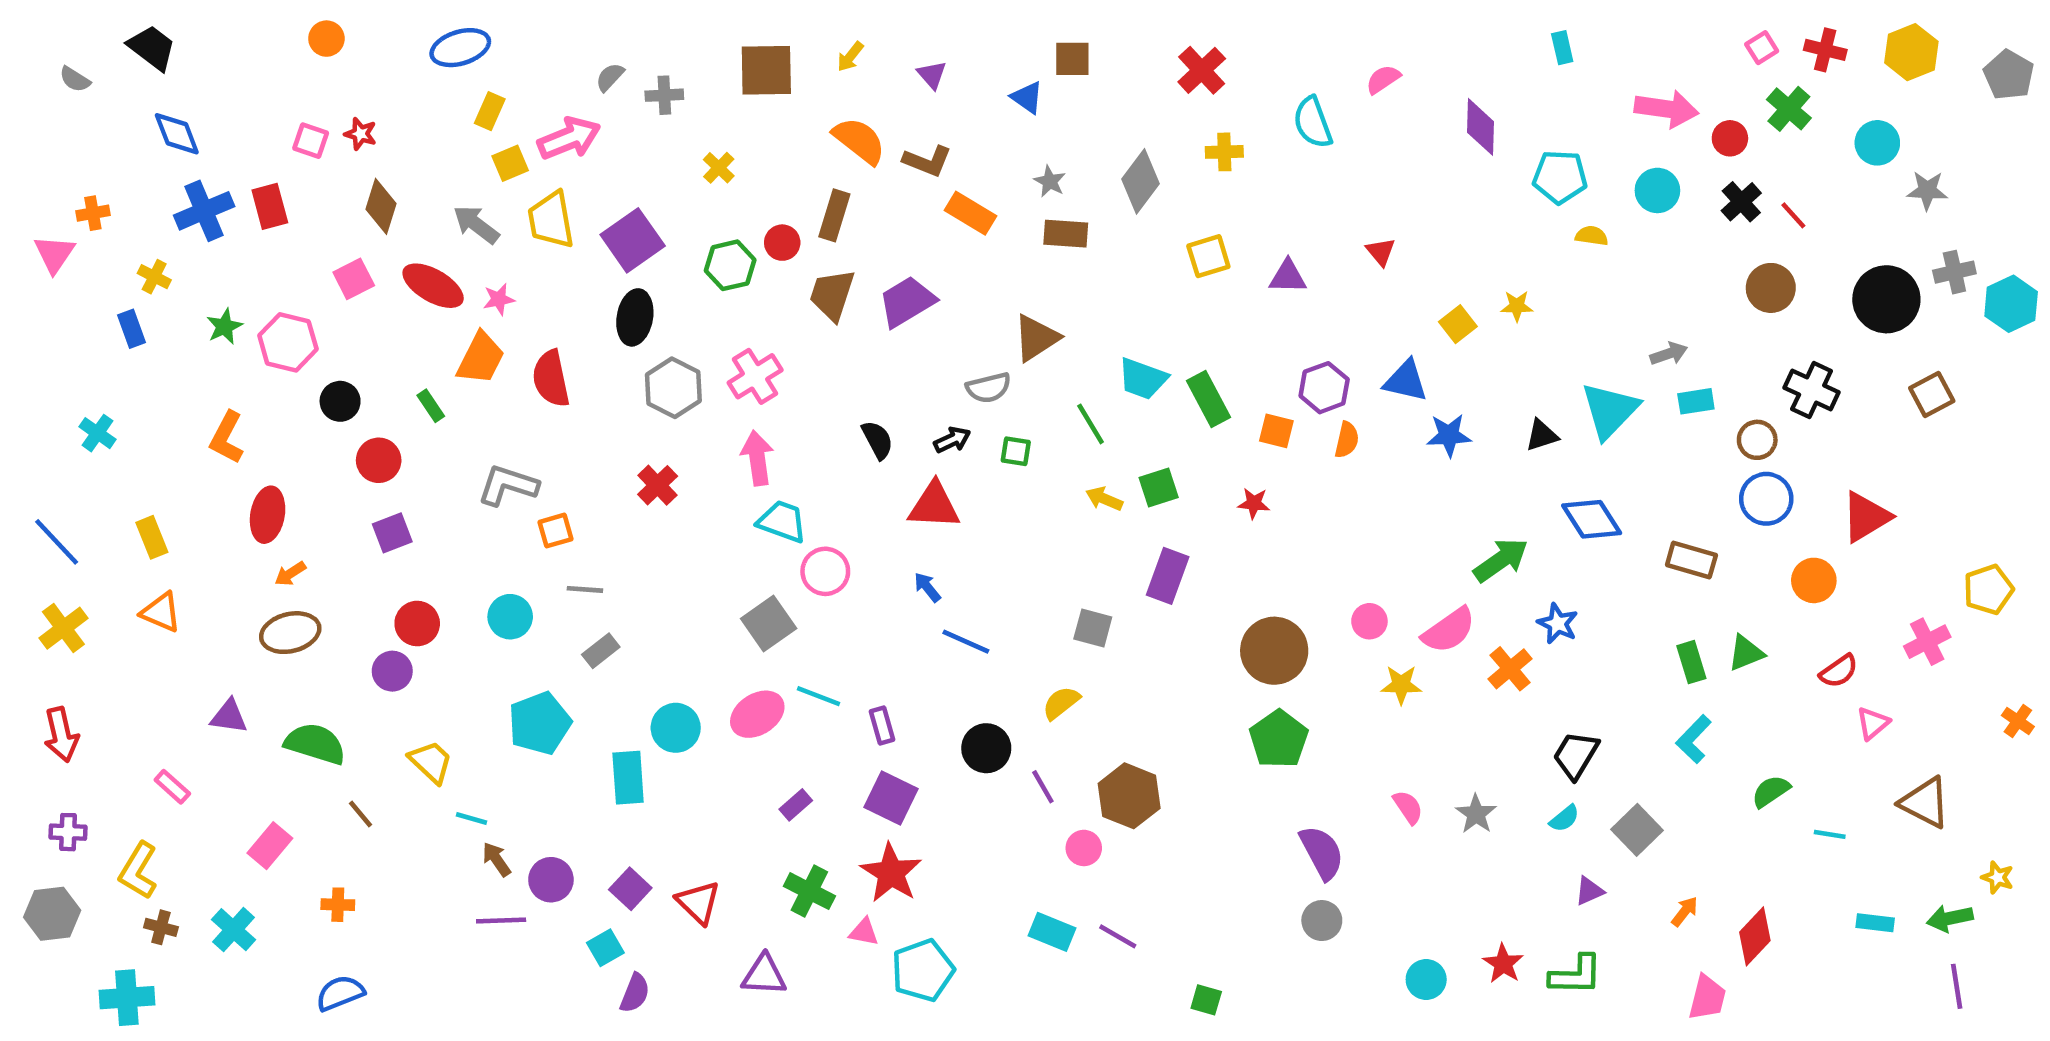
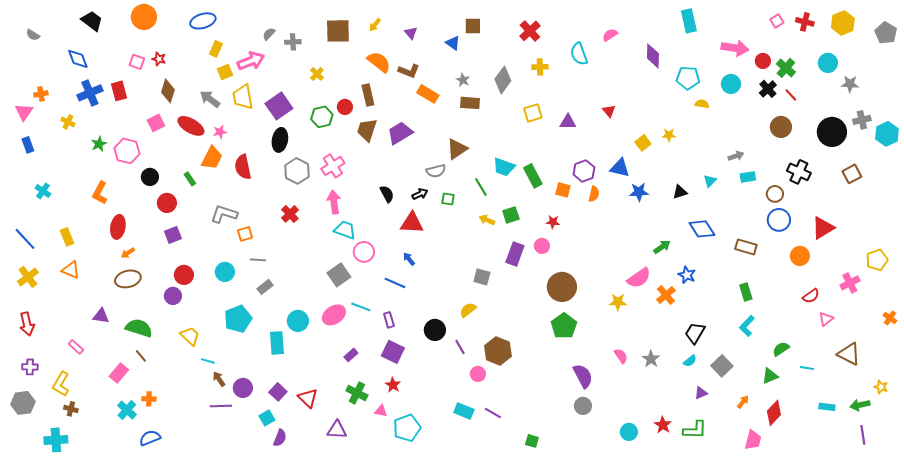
orange circle: (326, 39) -> (144, 17), size x1.6
black trapezoid: (152, 48) -> (92, 21), moved
cyan rectangle: (1562, 48) -> (689, 21), size x1.6
green cross: (1789, 109) -> (786, 68), moved
brown rectangle: (834, 215) -> (368, 95), turned -30
blue rectangle: (132, 329) -> (28, 145), moved
cyan triangle: (1610, 410) -> (710, 181), size x0.5
green arrow: (1501, 560) -> (662, 247), size x0.7
pink circle: (1369, 621) -> (542, 246), moved
blue line: (966, 642) -> (395, 283), moved
green triangle: (1746, 653) -> (770, 376), moved
brown line: (360, 814) -> (141, 356), moved
red star: (891, 873) -> (393, 385), size x0.6
cyan cross: (234, 930) -> (127, 410), moved

